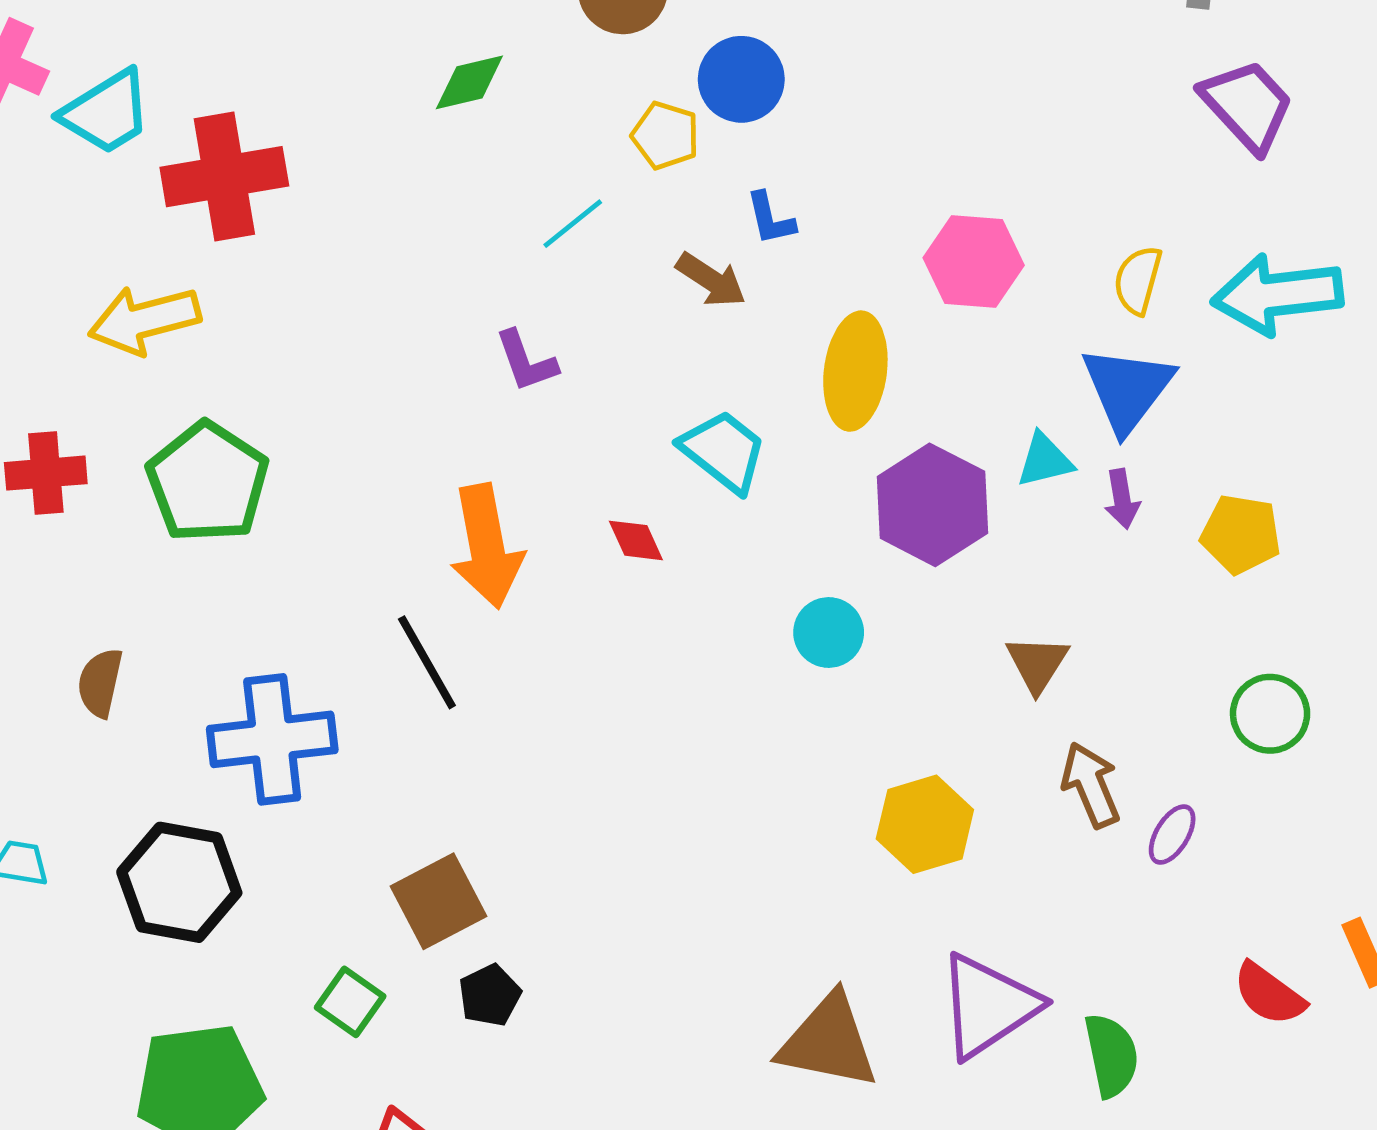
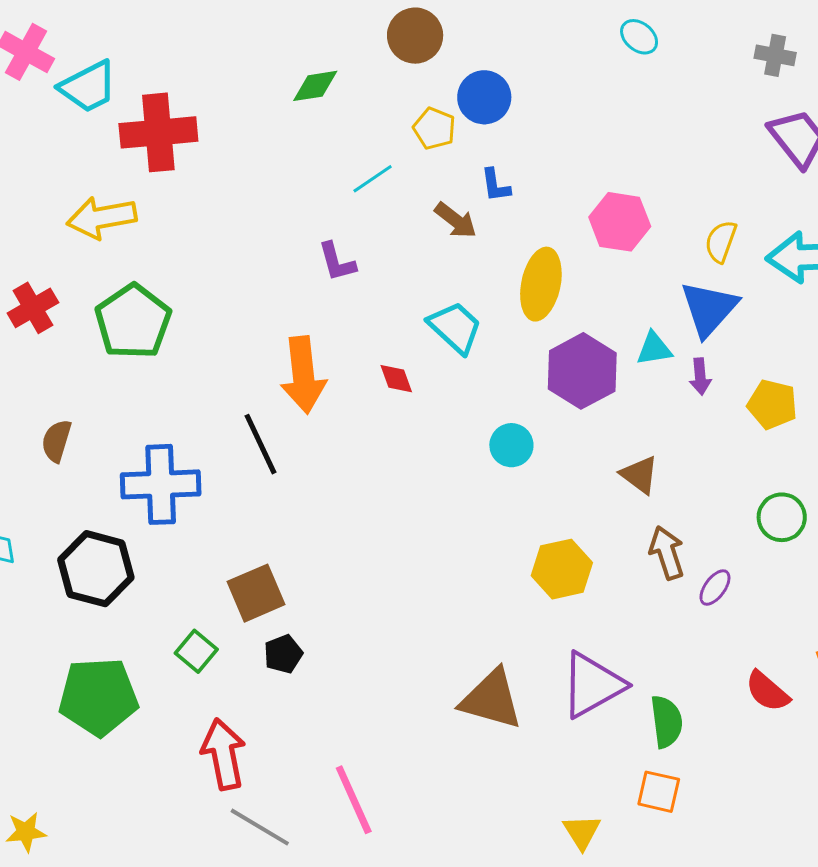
red cross: (46, 473) -> (33, 308), turned -30
brown triangle: (1037, 664) -> (640, 475), turned -30

